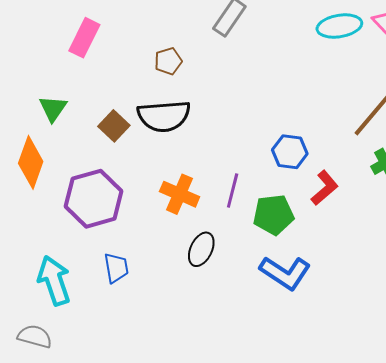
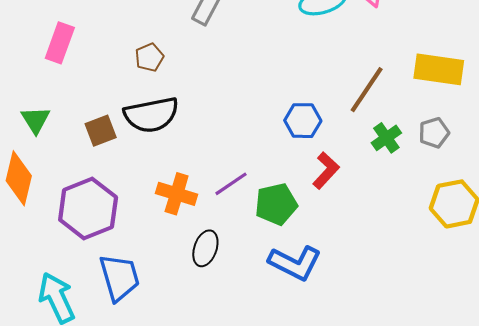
brown square: (114, 126) -> (101, 131), turned 32
blue hexagon: (290, 152) -> (303, 121), moved
purple line: (233, 190) -> (231, 184), turned 48
blue trapezoid: (116, 268) -> (119, 277), size x1.5

